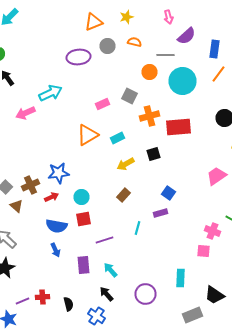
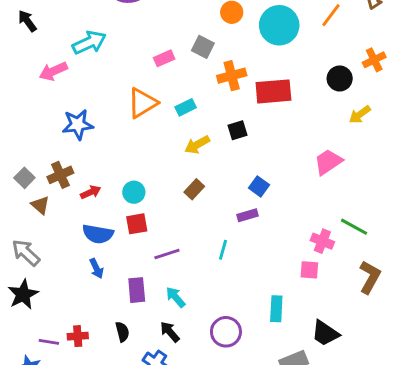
blue star: (58, 173) -> (78, 125), moved
cyan line: (138, 228) -> (223, 250), moved
purple line: (22, 301) -> (49, 342), turned 32
black semicircle: (68, 304) -> (122, 332), moved

